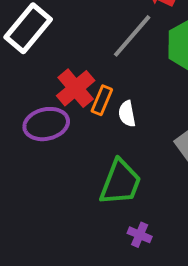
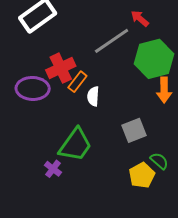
purple cross: (140, 235) -> (53, 169), moved

